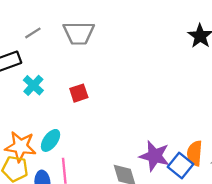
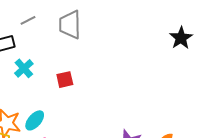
gray trapezoid: (79, 33) -> (70, 25), turned 84

